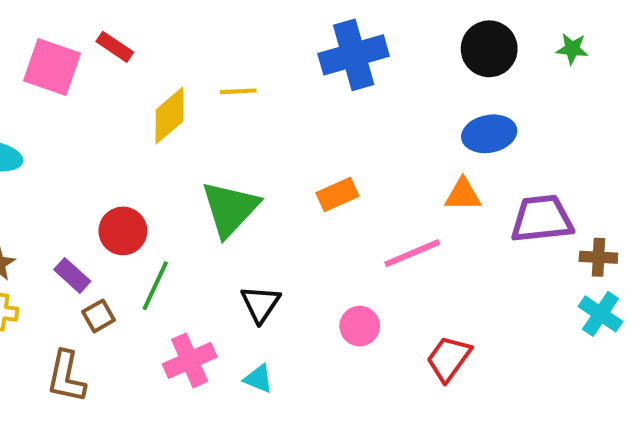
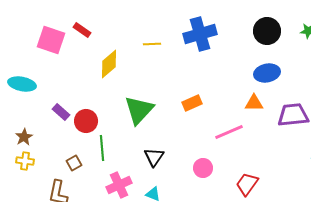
yellow line: (238, 91) -> (152, 44), moved
purple rectangle: (72, 275) -> (61, 112), moved
green line: (155, 286) -> (102, 148), turned -30

